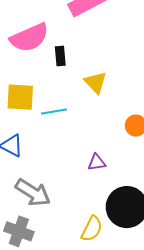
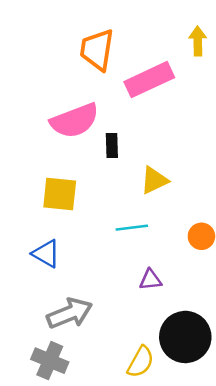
yellow triangle: (96, 82) -> (154, 180), turned 45
cyan line: (54, 111) -> (132, 228), moved
gray arrow: (33, 193) -> (70, 313), turned -57

